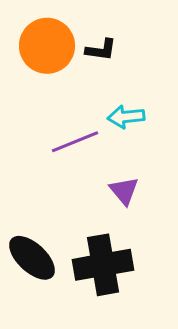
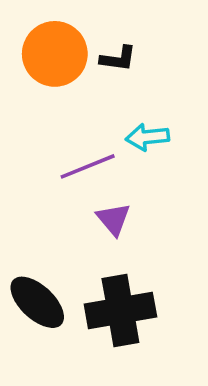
purple triangle: (124, 191) -> (113, 219), moved

